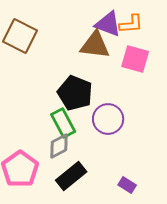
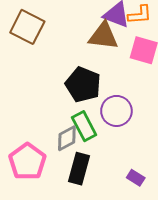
green rectangle: (63, 123) -> (84, 126), moved
black rectangle: (71, 176) -> (79, 169), turned -36

